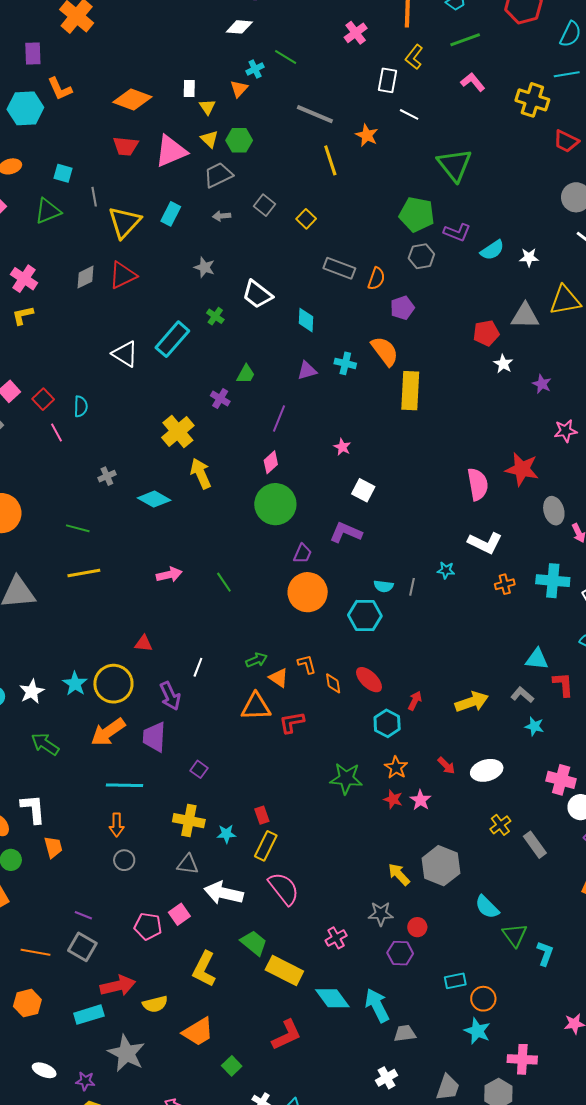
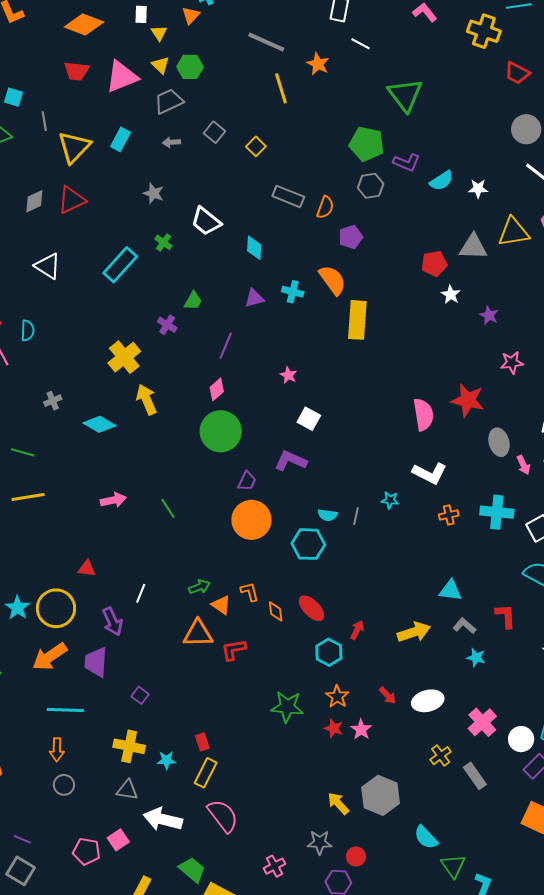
white triangle: (125, 354) -> (48, 266), moved
cyan triangle: (537, 659) -> (450, 591), moved
pink cross: (561, 780) -> (482, 722), moved, turned 32

